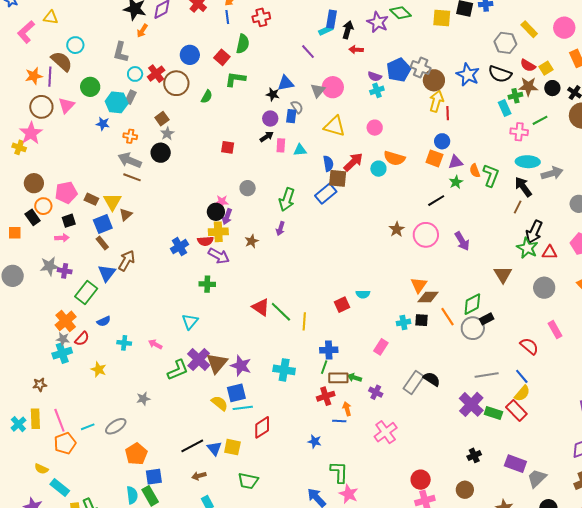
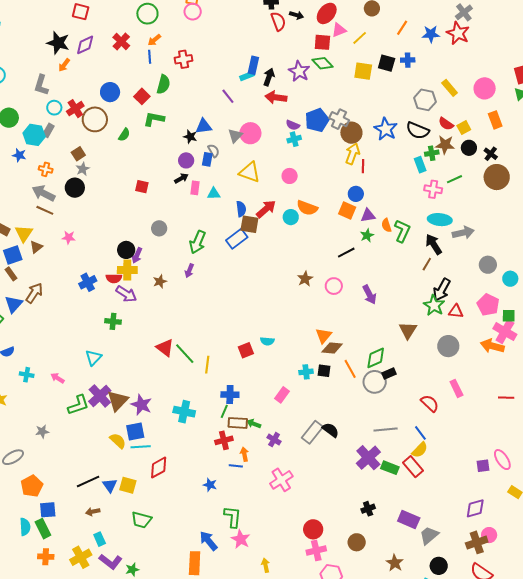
red arrow: (356, 50) -> (276, 97), size x1.5
pink star: (222, 202) -> (69, 237), moved
pink circle: (426, 235) -> (334, 286), size x0.7

